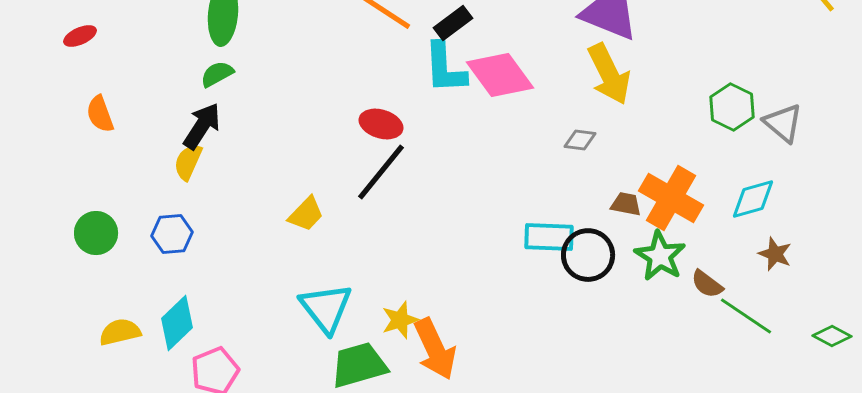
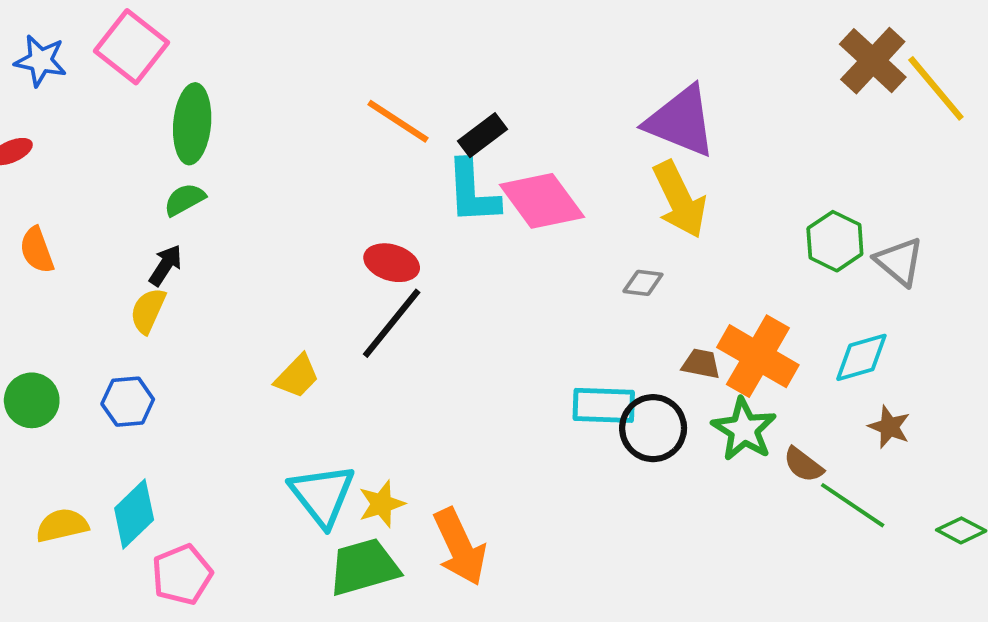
black arrow: (202, 126) -> (166, 265), size x0.7
yellow star: (400, 320) -> (382, 504), moved

